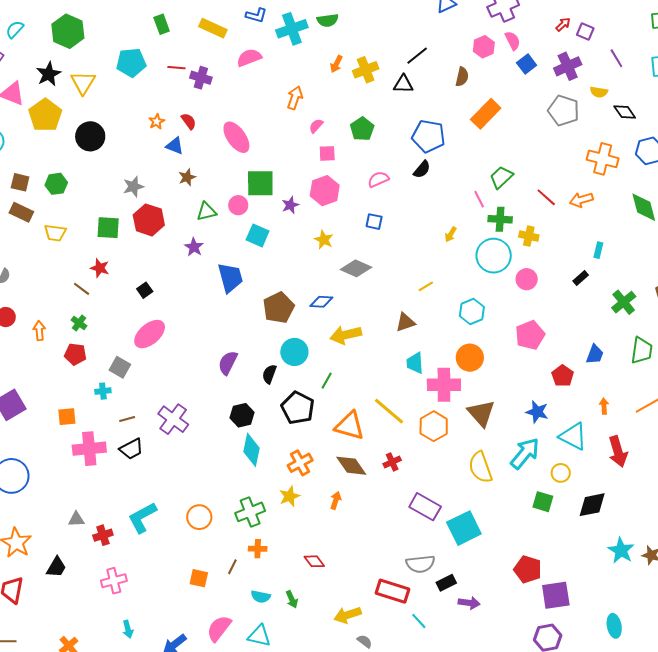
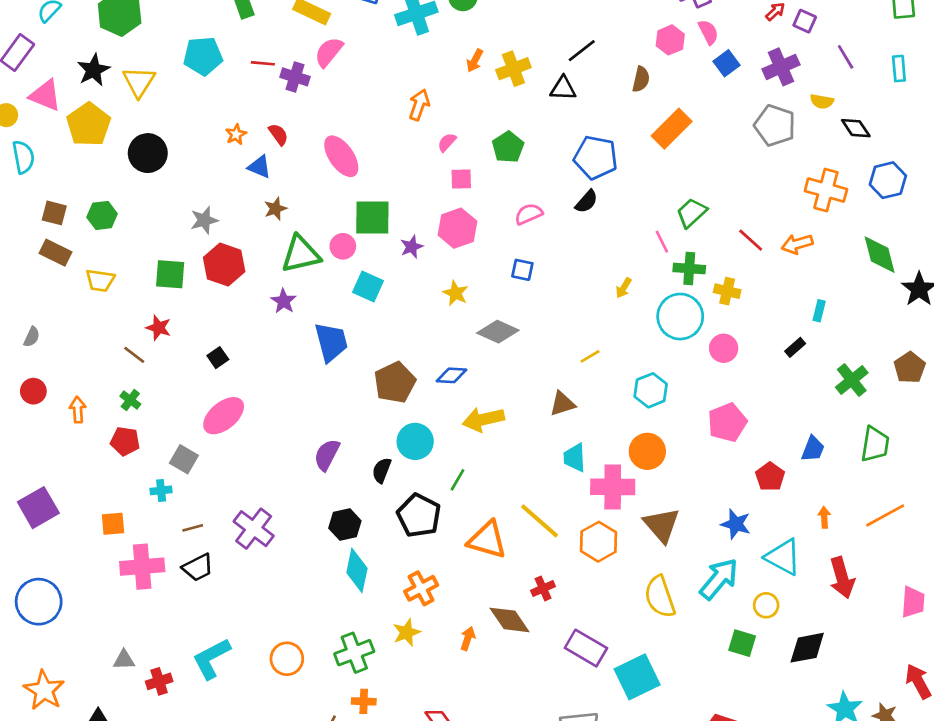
pink semicircle: (249, 58) -> (329, 52), moved, turned -30
green triangle: (206, 212) -> (301, 254), size x1.5
brown diamond: (351, 466) -> (510, 620), moved

